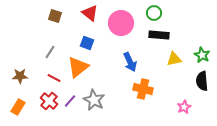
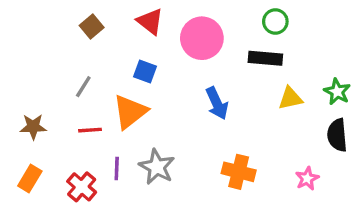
green circle: (154, 13) -> (275, 21), moved
brown square: (55, 16) -> (92, 27), turned 32
red line: (54, 78) -> (90, 130), turned -32
orange cross: (143, 89) -> (239, 172), moved
red cross: (49, 101) -> (82, 187), moved
purple line: (70, 101) -> (117, 168), turned -40

